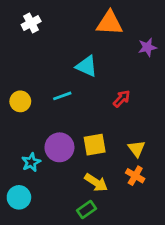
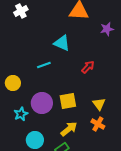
yellow circle: (20, 101) -> (13, 83), moved
yellow arrow: (96, 182) -> (69, 129), turned -72
cyan circle: (19, 197) -> (35, 140), moved

